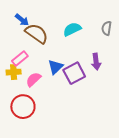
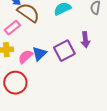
pink rectangle: (20, 59) -> (12, 28), moved
blue triangle: (55, 67) -> (39, 54), moved

